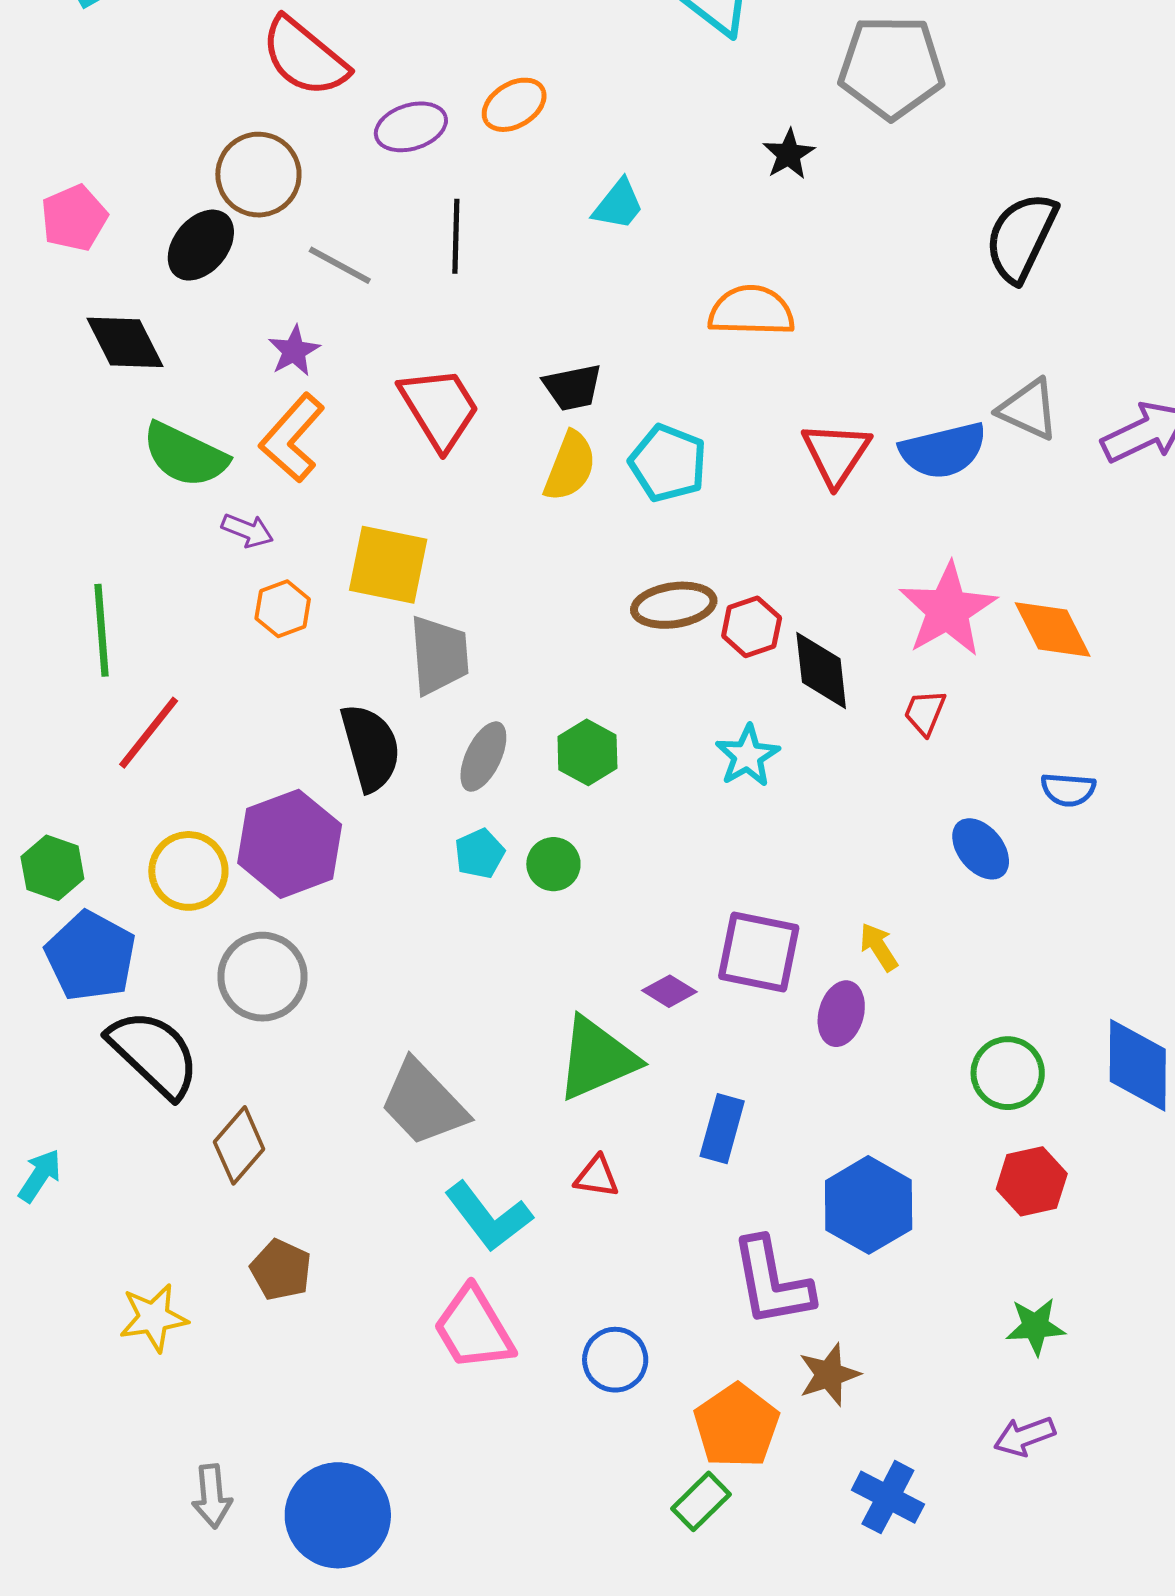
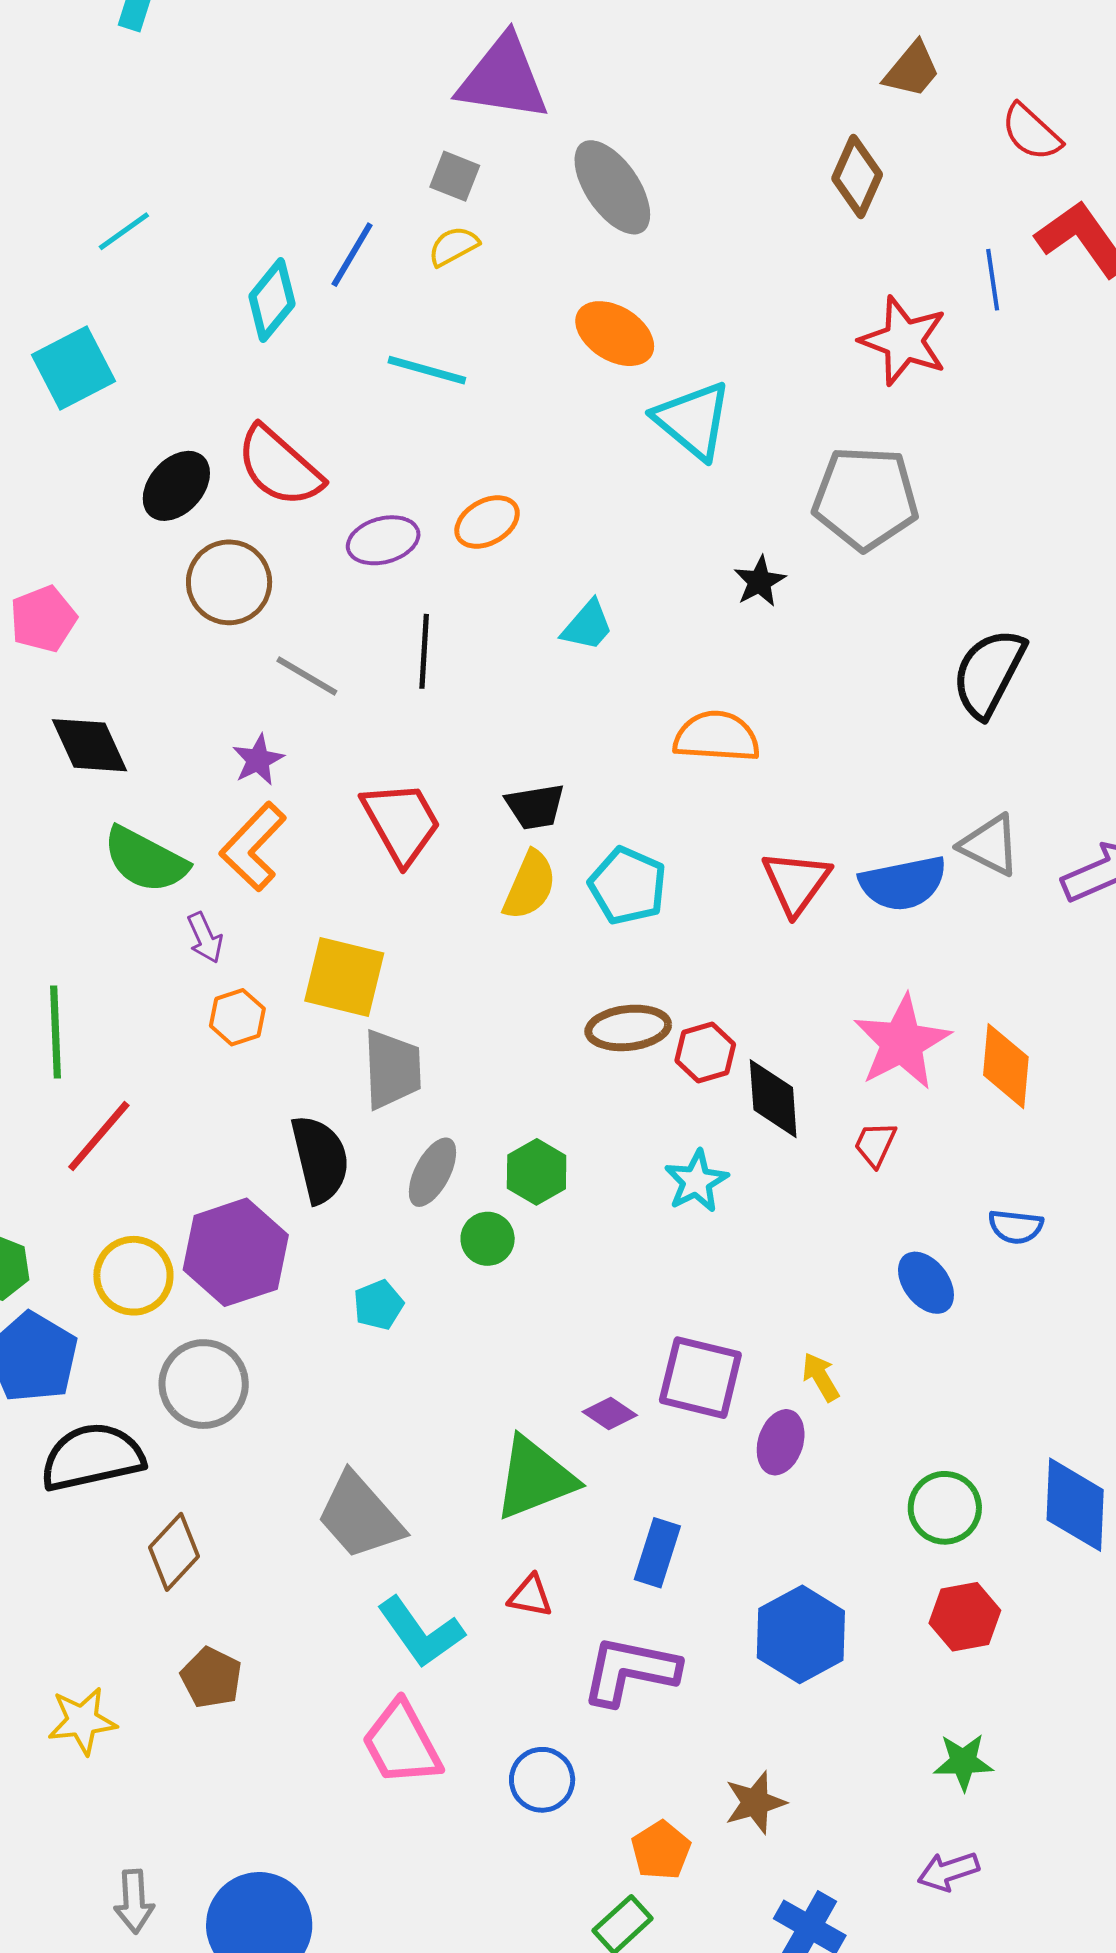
black ellipse: (201, 245) -> (176, 486), moved
purple arrow: (247, 530) -> (205, 938), turned 42
orange diamond: (1053, 630) -> (1006, 1066), turned 30
cyan pentagon: (480, 854) -> (378, 1305), moved
green circle: (553, 864) -> (488, 1239), moved
black semicircle: (154, 1054) -> (92, 1457), turned -58
purple L-shape: (772, 1282) -> (630, 1671), moved, turned 110
orange pentagon: (737, 1426) -> (661, 1850), size x0.7

